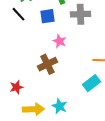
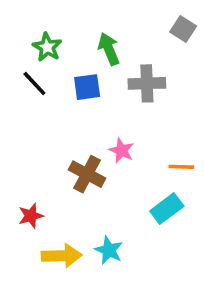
pink star: (59, 41) -> (121, 151), moved
brown cross: (47, 64) -> (87, 174), turned -36

